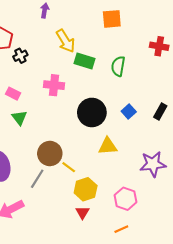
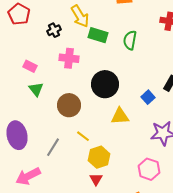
black cross: (20, 56) -> (54, 30), moved
blue square: (129, 111) -> (148, 97), moved
brown circle: (50, 153) -> (69, 105), moved
pink hexagon: (126, 199) -> (149, 169), moved

